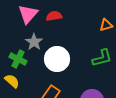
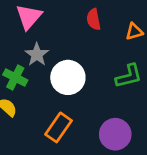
red semicircle: (54, 16) -> (94, 19), moved, turned -91

